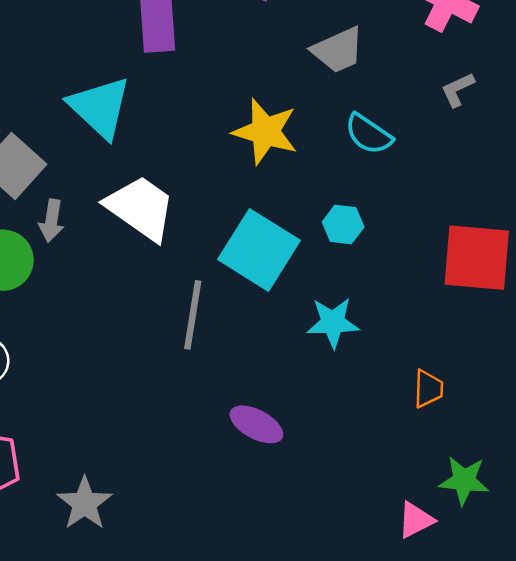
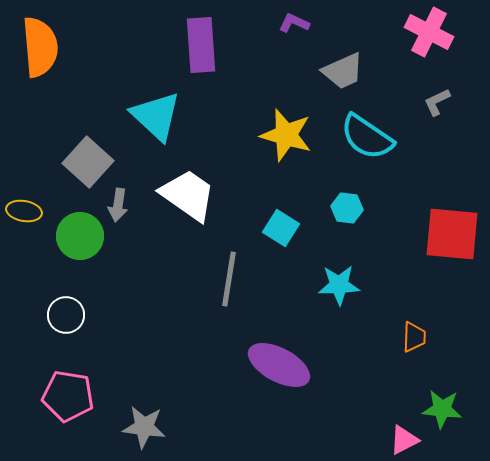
cyan semicircle: (369, 134) -> (367, 137), size x1.4
cyan square: (259, 250) -> (281, 228), size x0.6
purple ellipse: (256, 424) -> (279, 365), size x1.5
gray star: (85, 503) -> (144, 427), turned -30

